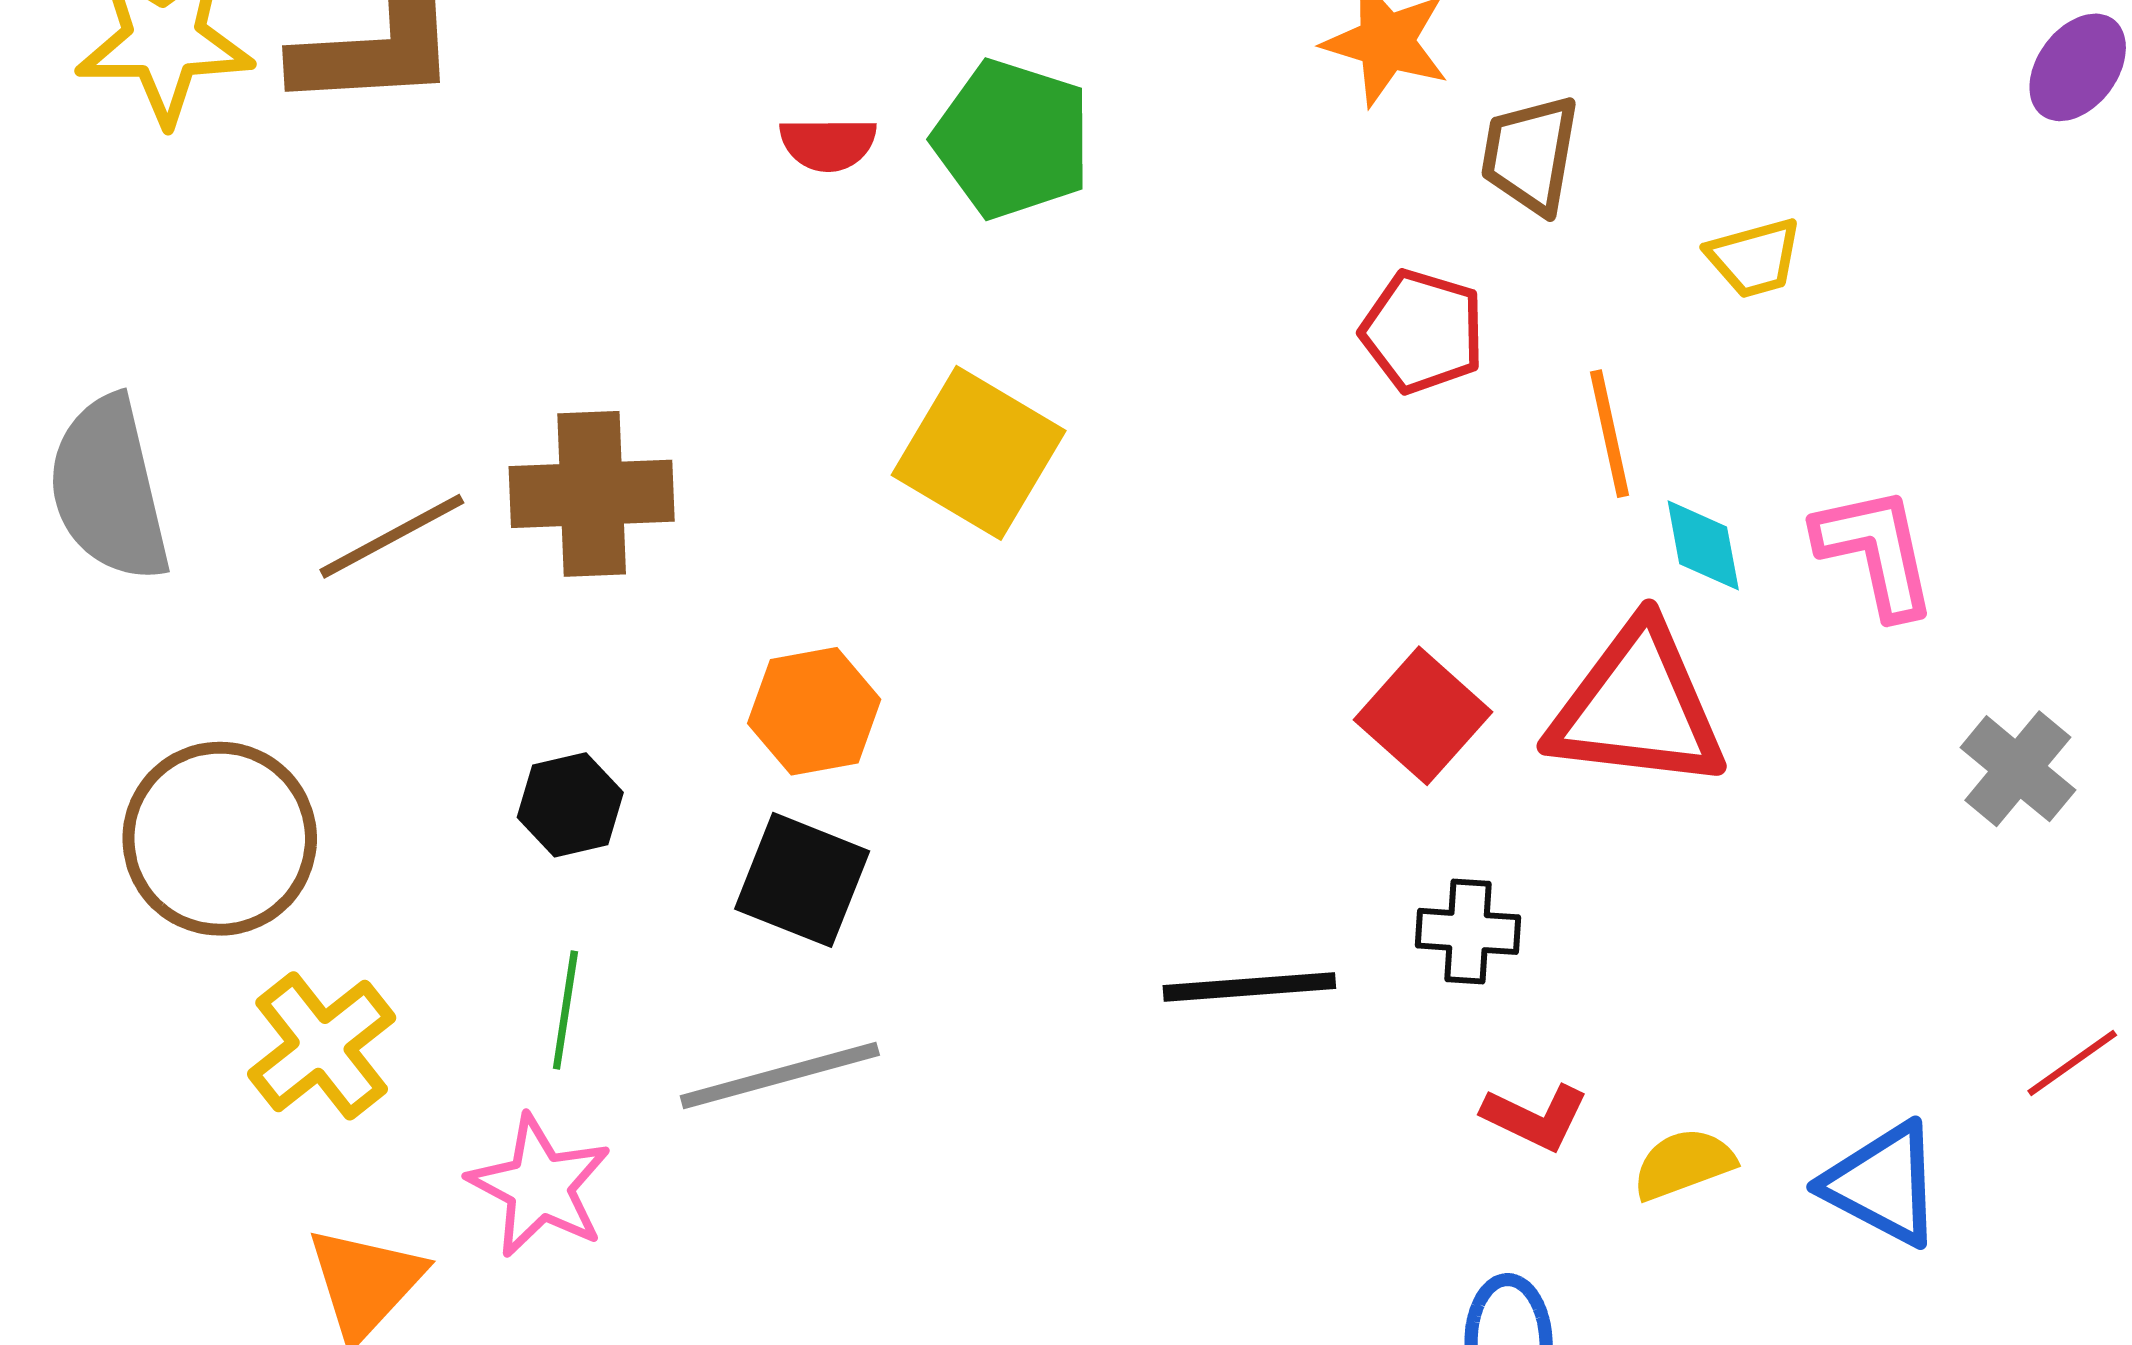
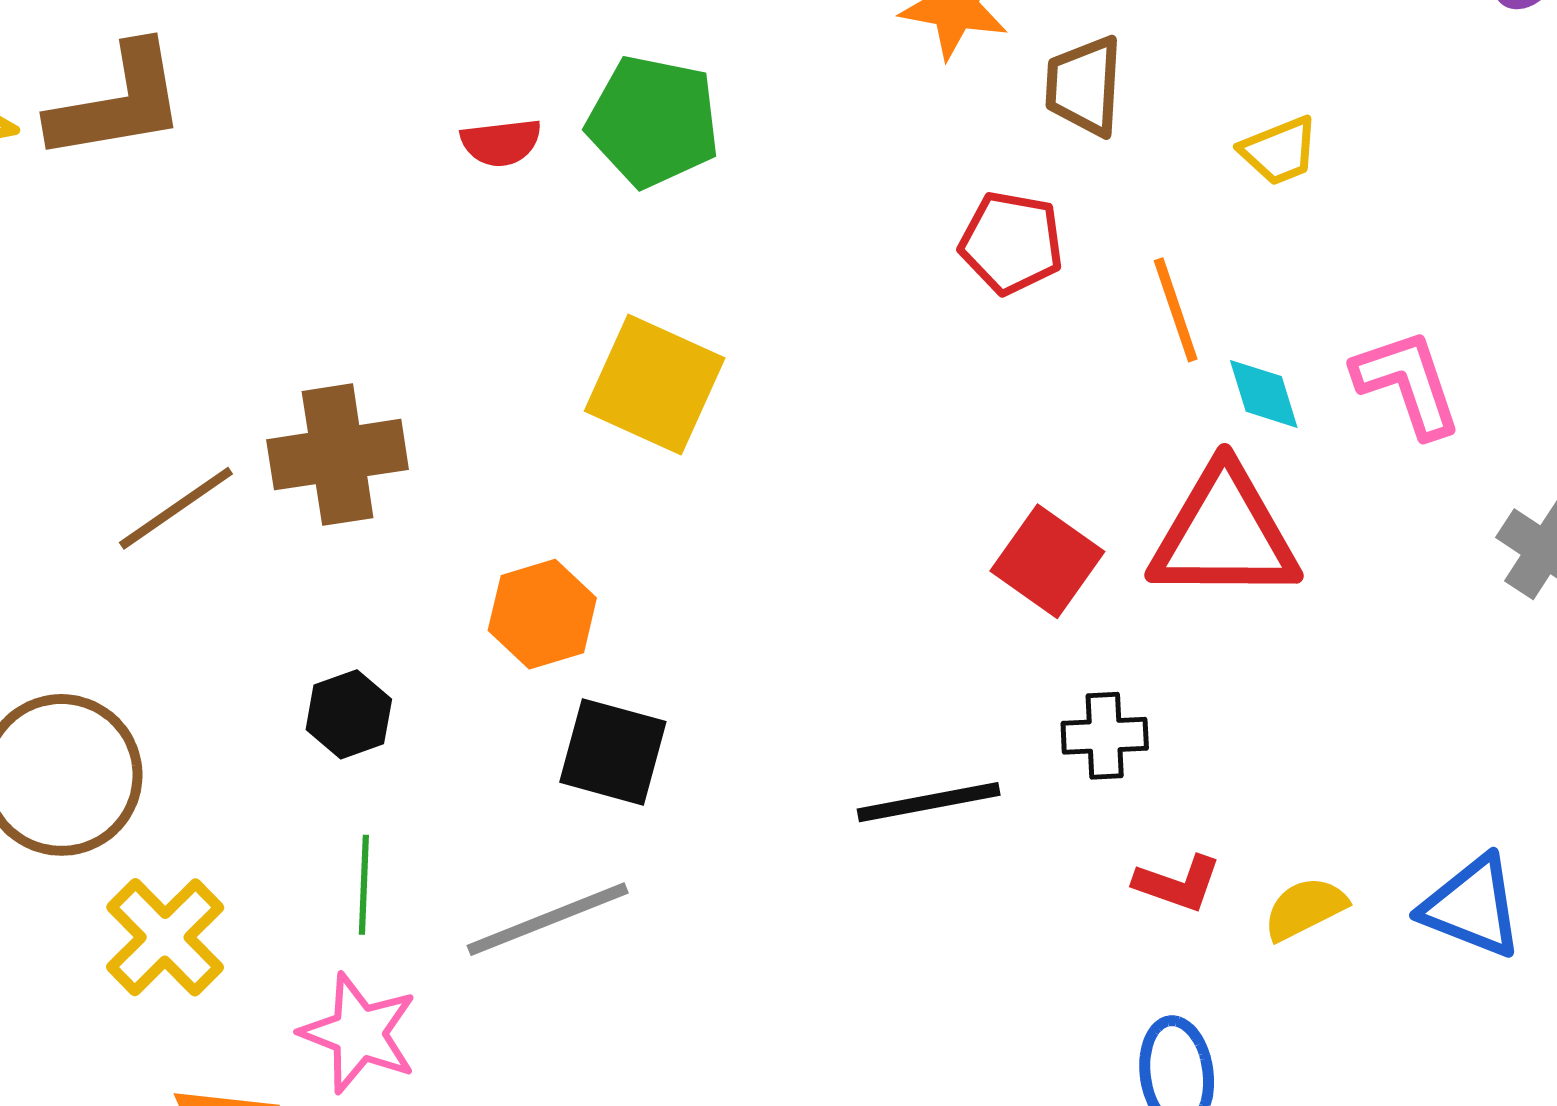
black square: (802, 880) -> (613, 752), moved

